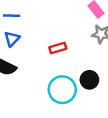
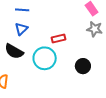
cyan circle: (62, 90) -> (45, 58), moved

